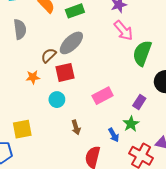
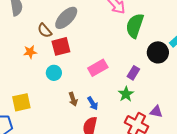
brown semicircle: (49, 55) -> (45, 30), turned -84
blue arrow: (114, 135) -> (93, 103), moved

